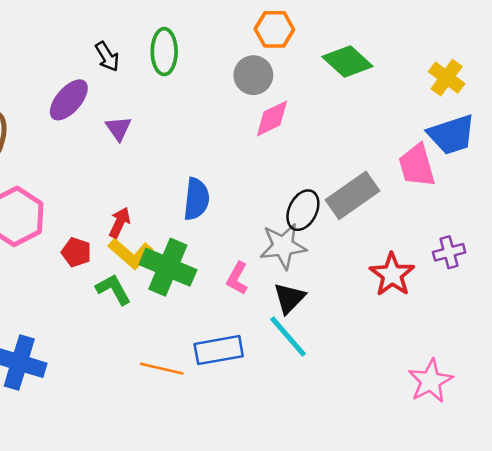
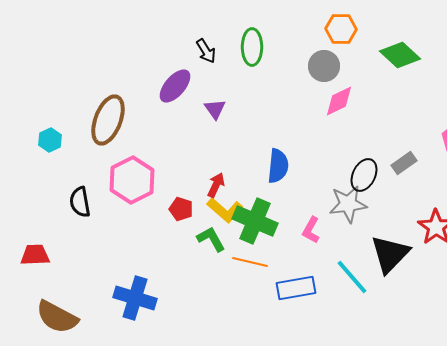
gray rectangle: (352, 195) -> (404, 163), size x0.6
black triangle: (289, 298) -> (390, 254), moved, size x1.5
orange line: (162, 369) -> (250, 262), moved

